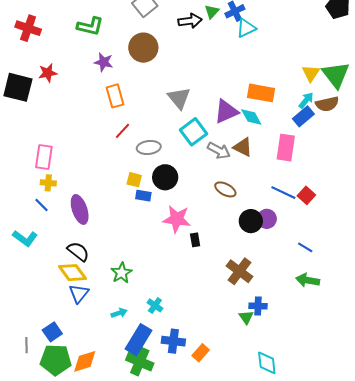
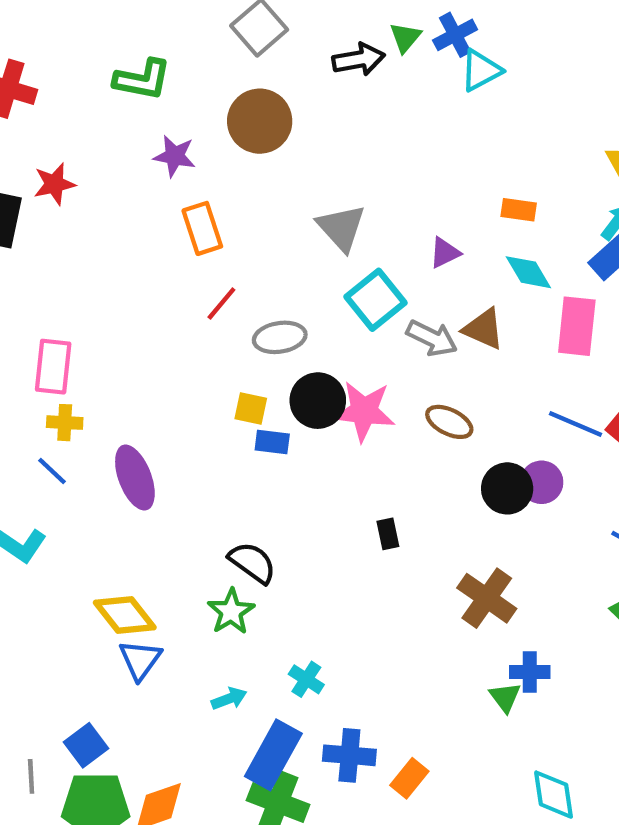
orange rectangle: (261, 93) -> (519, 210), size x0.6
purple triangle: (226, 111) -> (445, 253), size x0.6
cyan diamond: (251, 117) -> (528, 272), moved
pink star: (177, 219) -> (364, 411), moved
black semicircle: (78, 251) -> (252, 563), moved

